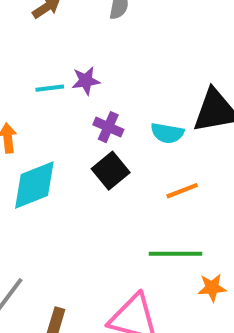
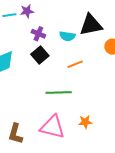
green line: (175, 254) -> (59, 93), moved
orange star: (212, 288) -> (85, 122), moved

